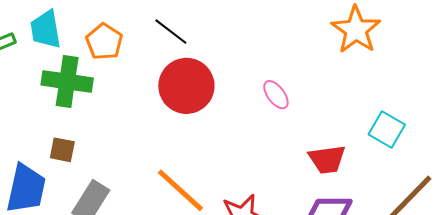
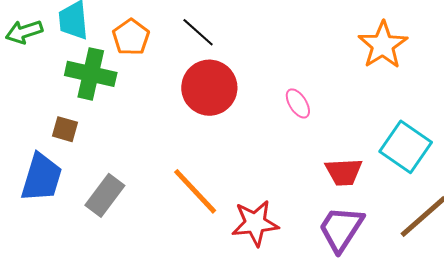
cyan square: (387, 129) -> (406, 147), size x1.4
brown square: (62, 150) -> (65, 129), moved

